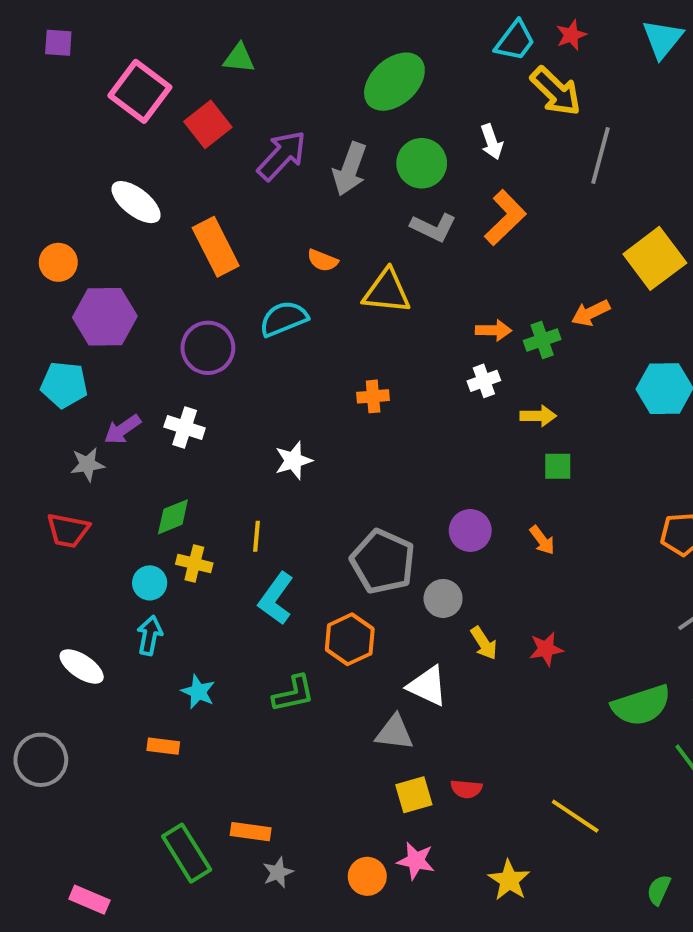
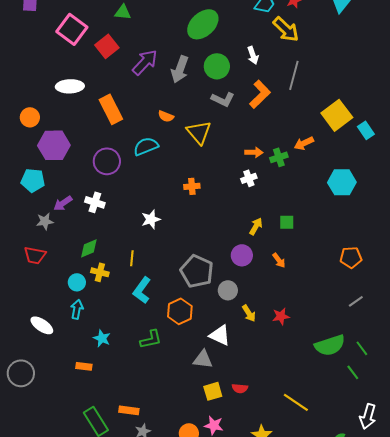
gray line: (600, 155) -> (294, 75), moved
white ellipse: (136, 202) -> (70, 86), turned -40
yellow triangle: (387, 291) -> (199, 132), turned 44
yellow arrow: (538, 416) -> (256, 226), moved, turned -60

